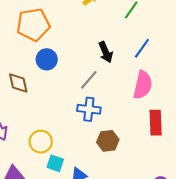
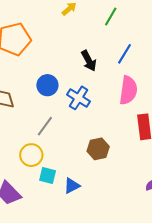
blue circle: (47, 59) -> (47, 85), moved
gray line: (89, 80) -> (45, 126), moved
blue cross: (89, 109) -> (78, 98), moved, turned 30

